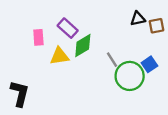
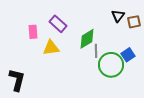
black triangle: (138, 19) -> (118, 16), turned -40
green diamond: (83, 46) -> (87, 39), moved
gray line: (112, 60) -> (96, 51), turned 32

